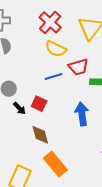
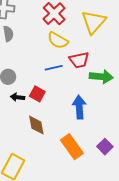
black arrow: (20, 108) -> (17, 97), turned 136
orange rectangle: (55, 164) -> (72, 147), moved

